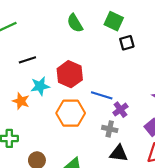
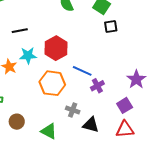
gray cross: (110, 129) -> (73, 110), moved

